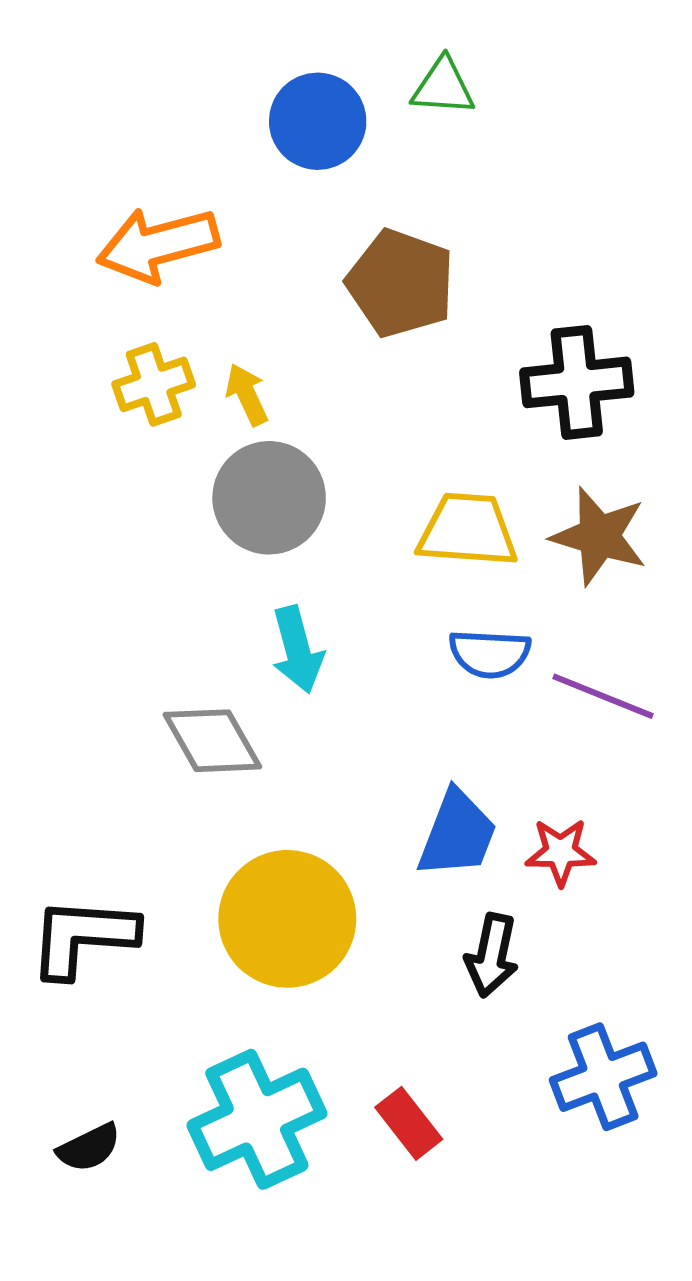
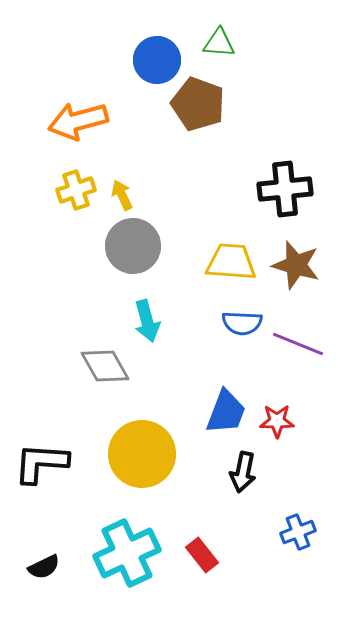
brown pentagon: (401, 283) -> (198, 104), moved
blue cross: (603, 1077) -> (298, 532), size x0.7

